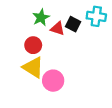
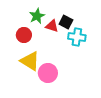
cyan cross: (96, 16) -> (77, 37), moved
red circle: (33, 45) -> (24, 35), moved

